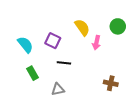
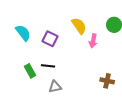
cyan semicircle: (25, 45) -> (23, 33), moved
black line: (64, 63) -> (48, 66), moved

